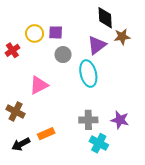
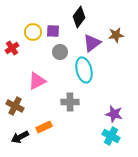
black diamond: (105, 18) -> (79, 17), moved, turned 40
gray cross: (88, 120) -> (70, 102), moved
cyan cross: (99, 143) -> (111, 136), moved

